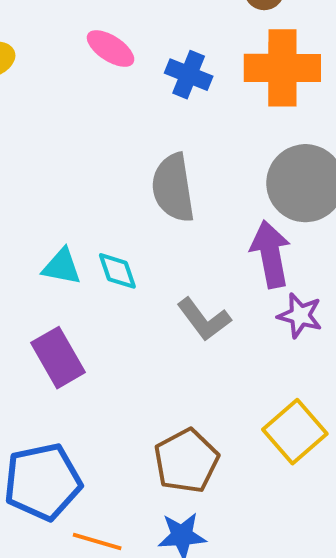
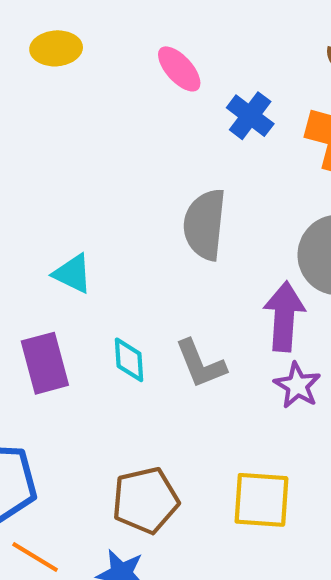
cyan diamond: (117, 271) -> (129, 360), moved
yellow square: (295, 432) -> (261, 500), turned 30

